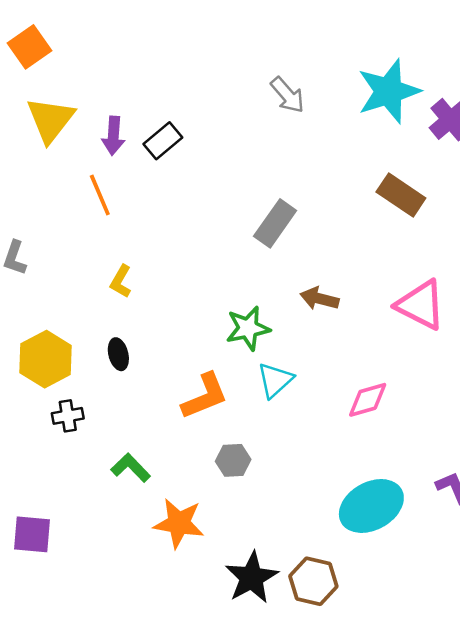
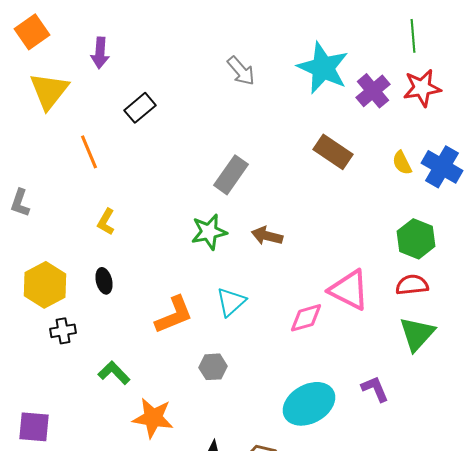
cyan star: (389, 91) -> (323, 68), turned -30
purple arrow: (113, 136) -> (100, 53), moved
pink triangle: (421, 305) -> (349, 290), moved
green star: (248, 328) -> (209, 232), moved
gray hexagon: (233, 460) -> (213, 367), moved

